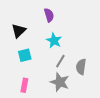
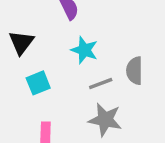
gray line: (60, 61) -> (101, 84), turned 48
gray semicircle: (81, 67) -> (134, 71), moved

